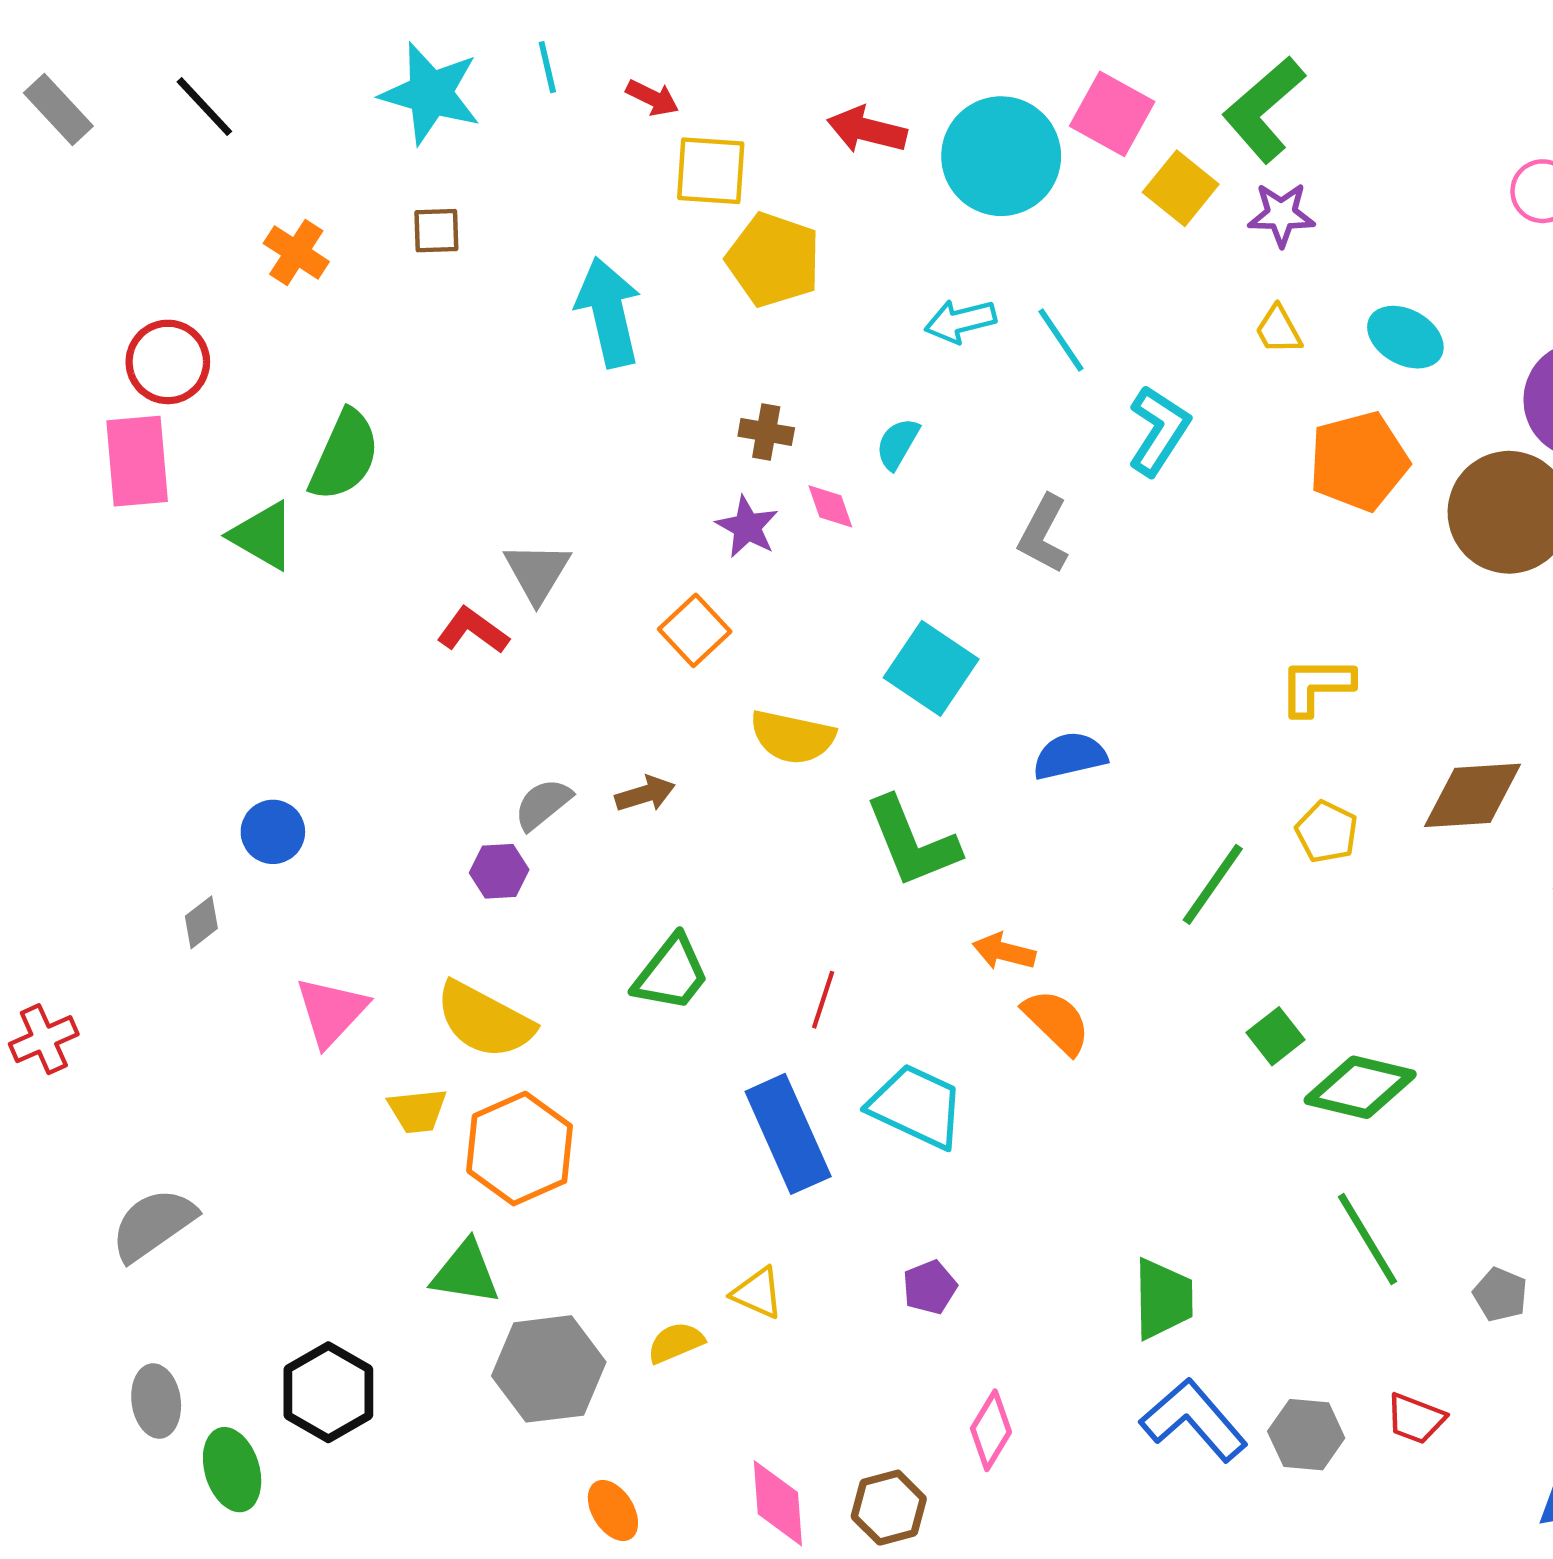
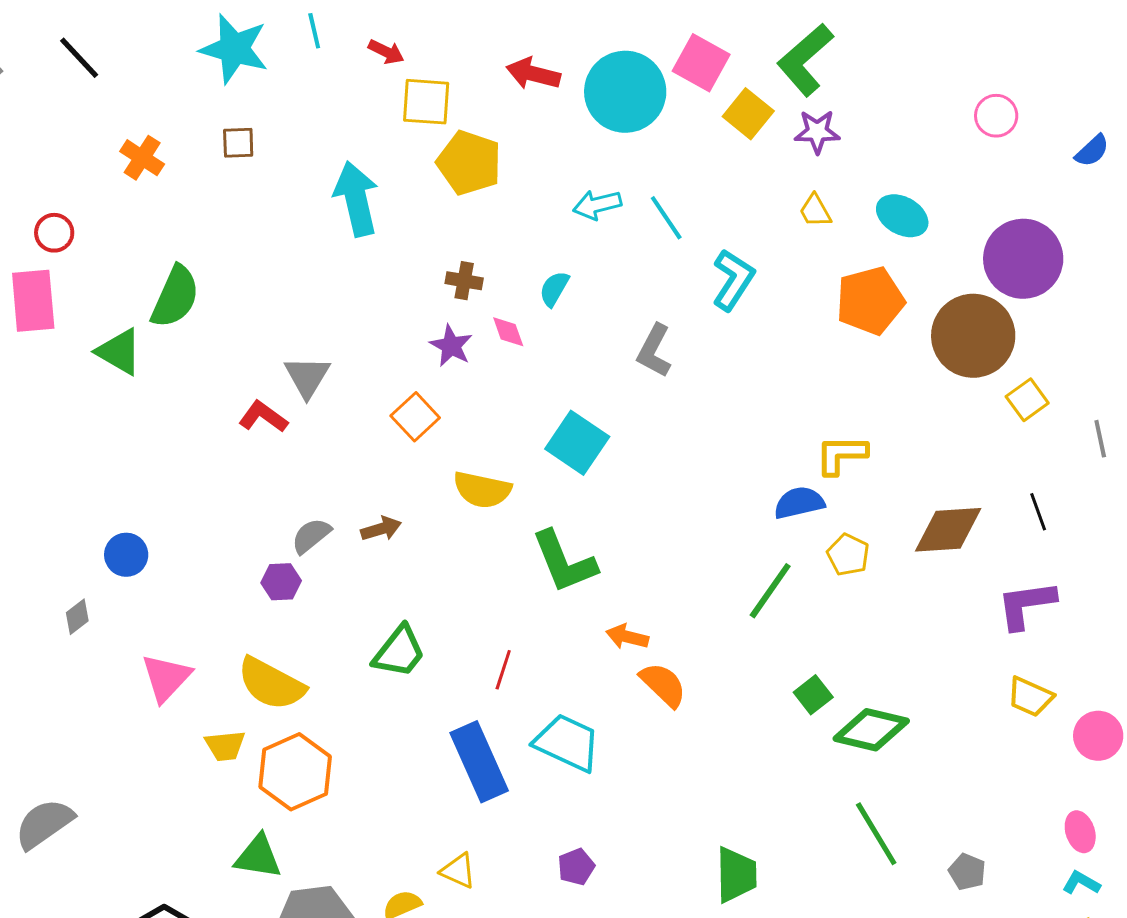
red circle: (168, 362) -> (54, 233), size x0.7
blue semicircle: (1070, 756) -> (799, 503), moved

